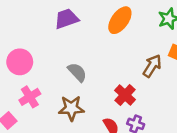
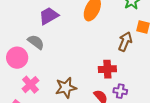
gray semicircle: (77, 72) -> (36, 42), moved
red cross: (125, 95) -> (107, 69), turned -36

